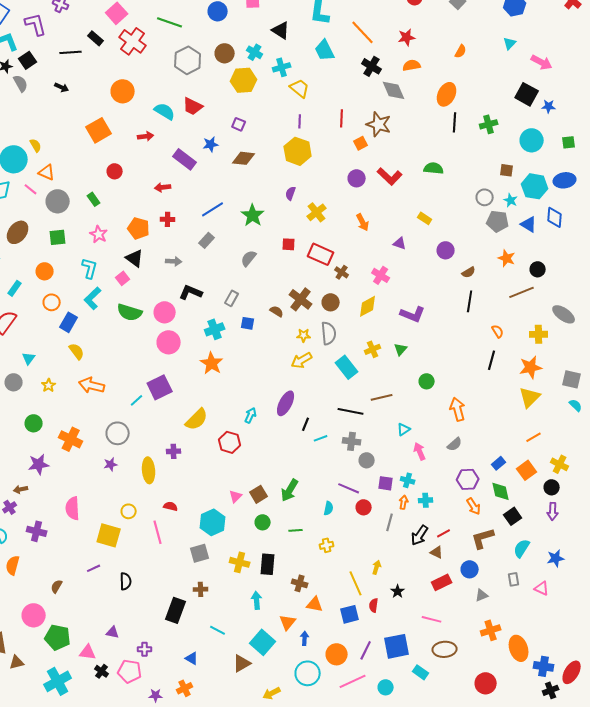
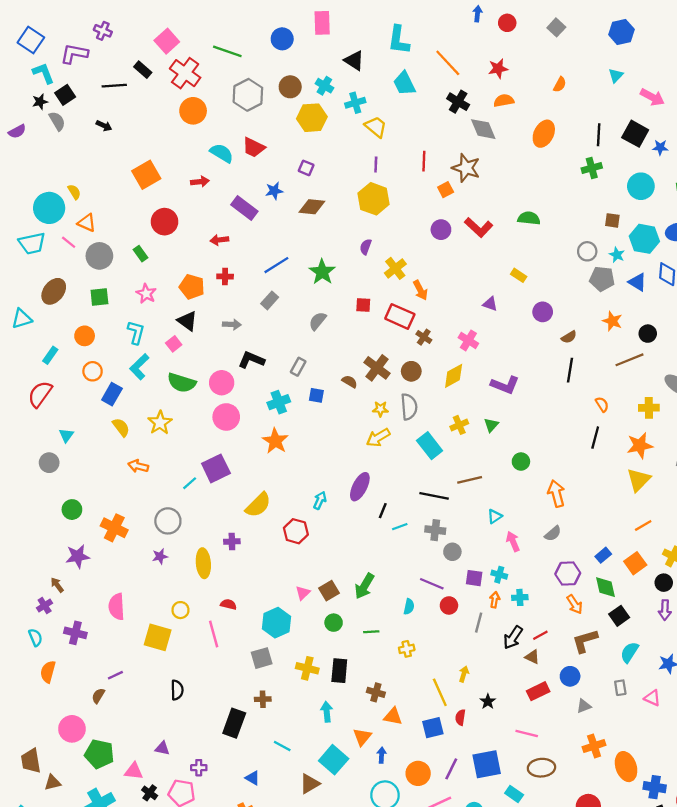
purple L-shape: (36, 24) -> (74, 54), turned -65
orange circle: (123, 91) -> (193, 111), moved
black line: (455, 122) -> (599, 135), moved
red circle: (115, 171) -> (165, 222), size x1.5
orange arrow: (363, 222) -> (420, 290), moved
yellow star: (49, 385) -> (160, 423), moved, size x1.5
orange arrow: (92, 385) -> (138, 466), size x0.7
brown arrow: (21, 489) -> (57, 585), turned 64
purple line: (94, 568) -> (115, 675), moved

